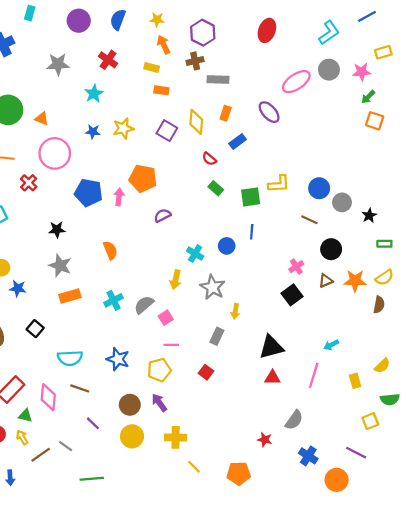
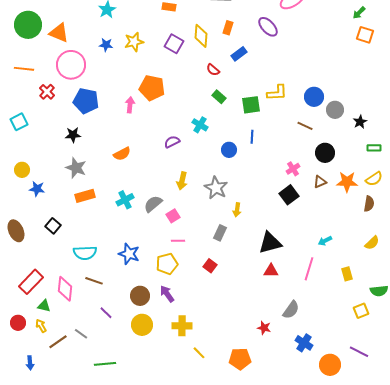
orange triangle: (42, 119) -> (59, 33), size x1.5
blue pentagon: (88, 193) -> (86, 101), moved
purple semicircle: (162, 215) -> (172, 142), moved
orange semicircle: (110, 250) -> (122, 154), turned 84
cyan cross: (195, 254) -> (200, 125), moved
yellow semicircle: (382, 366) -> (372, 243), moved
purple line: (356, 453) -> (359, 352), moved

